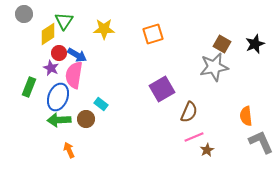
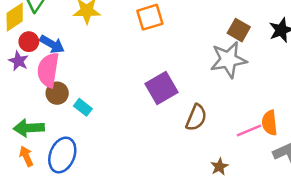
blue ellipse: (58, 97) -> (62, 155), moved
brown circle: (86, 119) -> (57, 93), moved
pink line: (194, 137) -> (249, 131), moved
orange arrow: (69, 150) -> (26, 156), moved

